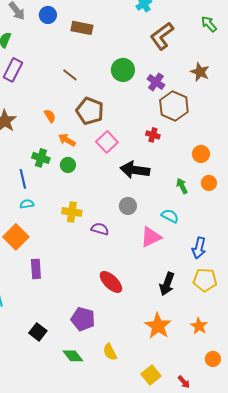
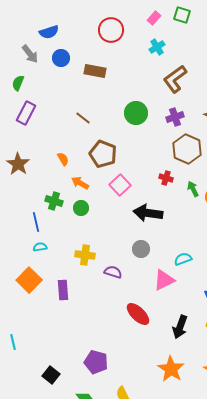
purple cross: (156, 82) -> (175, 117), moved, turned 36
green arrow: (182, 186) -> (193, 189), moved
cyan semicircle: (170, 216) -> (183, 259), turned -48
purple rectangle: (36, 269) -> (63, 290), moved
red ellipse: (111, 282) -> (138, 314), moved

